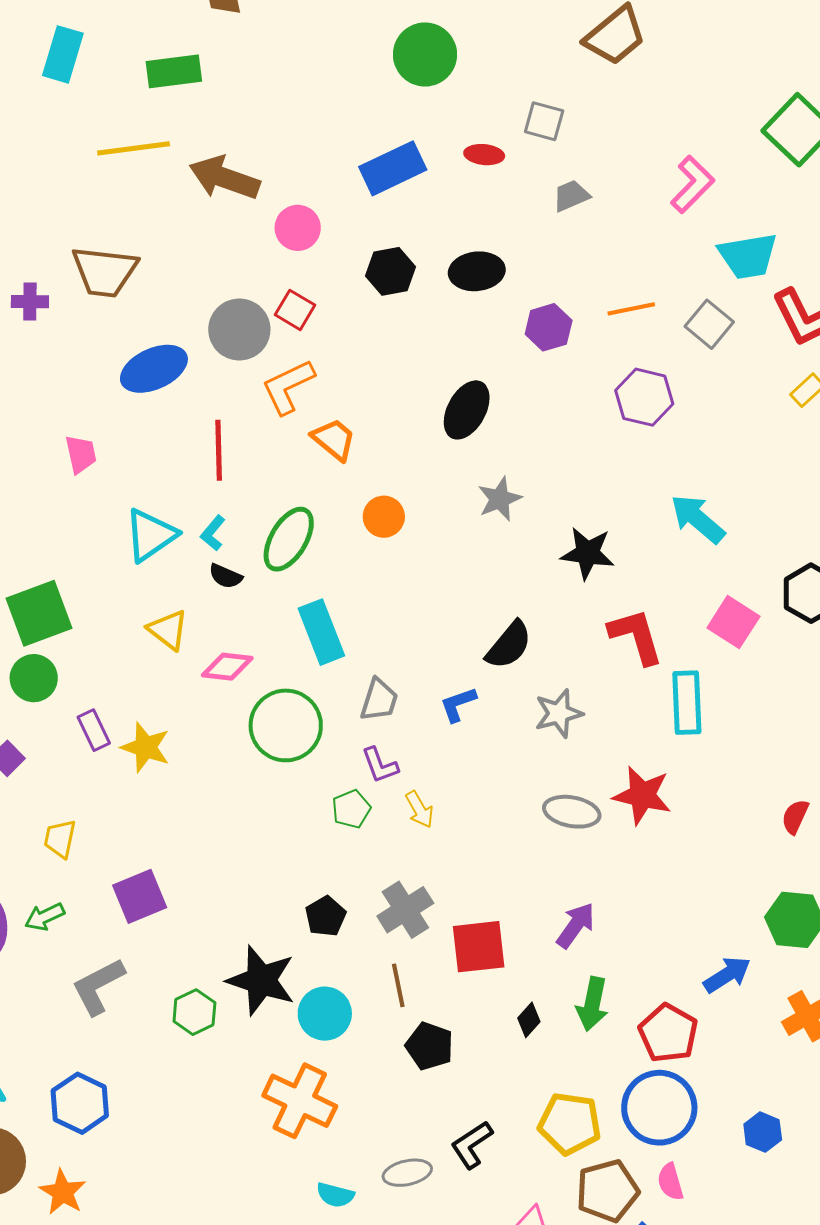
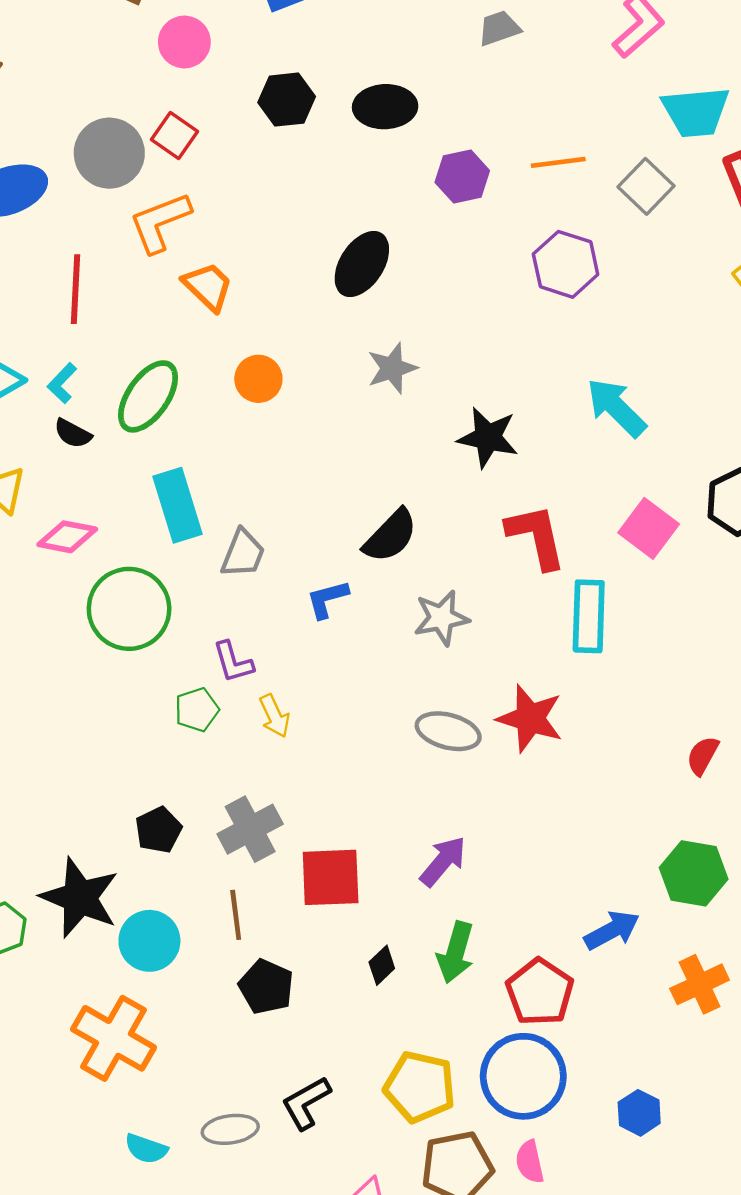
gray trapezoid: (379, 700) -> (243, 554), moved

